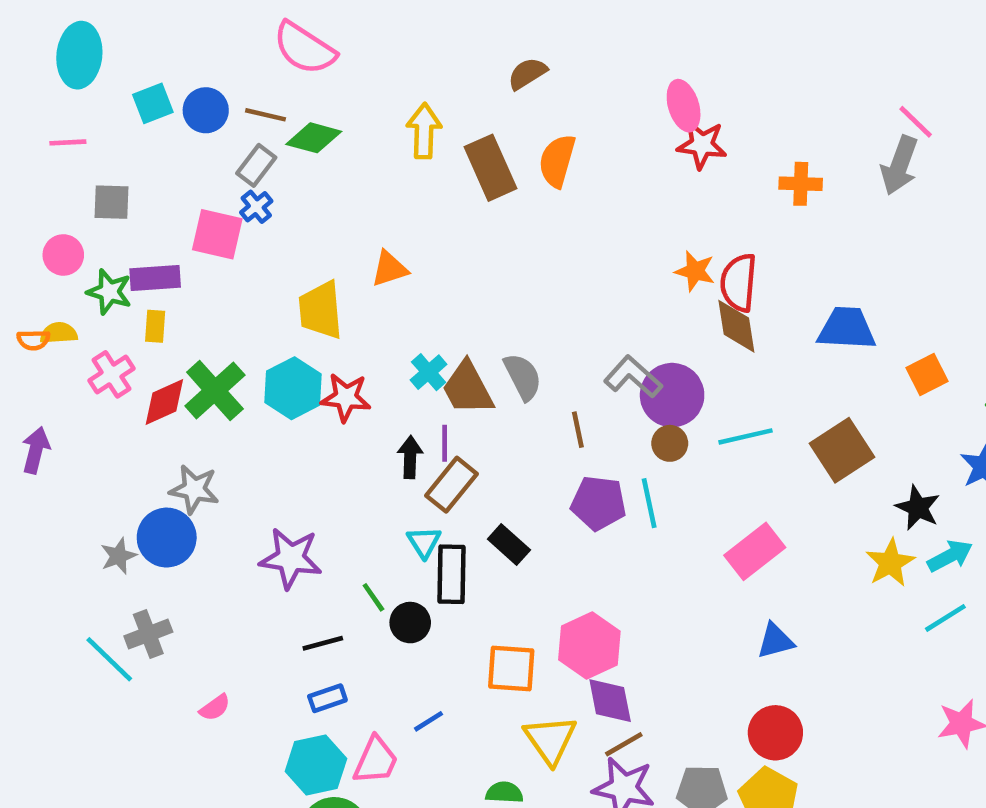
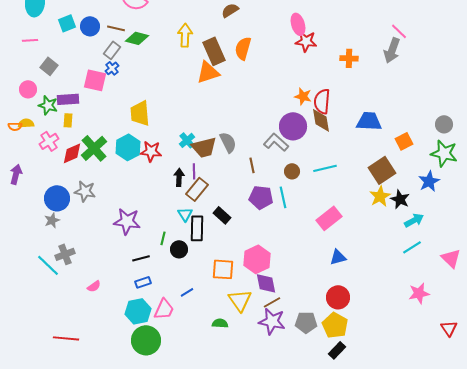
gray square: (112, 202) -> (49, 66), turned 36
orange triangle: (389, 269) -> (208, 72), moved, size x1.4
brown trapezoid: (468, 388) -> (204, 147), turned -76
purple circle: (672, 395) -> (293, 126), moved
brown square: (842, 450) -> (382, 170), moved
blue circle: (167, 538) -> (57, 198), moved
yellow star: (890, 563) -> (380, 196), moved
green line: (373, 597) -> (163, 238), turned 48

